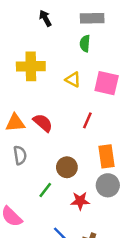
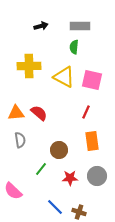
black arrow: (45, 18) -> (41, 26), turned 104
yellow triangle: (73, 80) -> (64, 77), size x1.6
red line: (87, 120) -> (86, 112), moved
gray circle: (108, 185) -> (97, 176), moved

